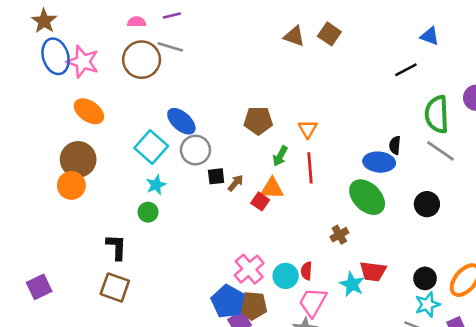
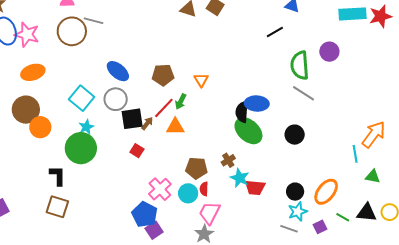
orange ellipse: (89, 111) -> (33, 72), turned -50
blue ellipse: (181, 121) -> (118, 71), moved
black semicircle: (395, 145) -> (242, 112), moved, size x1.5
red line: (310, 168) -> (164, 108), moved, turned 50
black square: (216, 176) -> (132, 119), size x1.6
orange circle: (71, 185) -> (40, 127), moved
red square: (260, 201) -> (137, 151), moved
green circle: (148, 212) -> (81, 148), size x2.0
cyan star: (352, 284) -> (240, 178), moved
brown pentagon: (253, 306) -> (196, 168), moved

